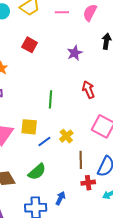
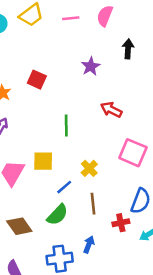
red square: (30, 45) -> (37, 80), moved
red arrow: (88, 90) -> (111, 110), turned -36
blue line: (44, 142) -> (64, 187), moved
brown line: (81, 160) -> (93, 204), moved

